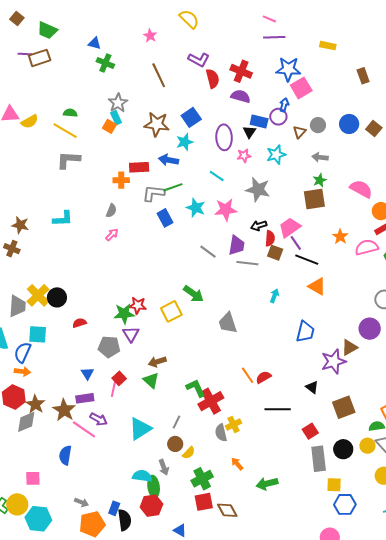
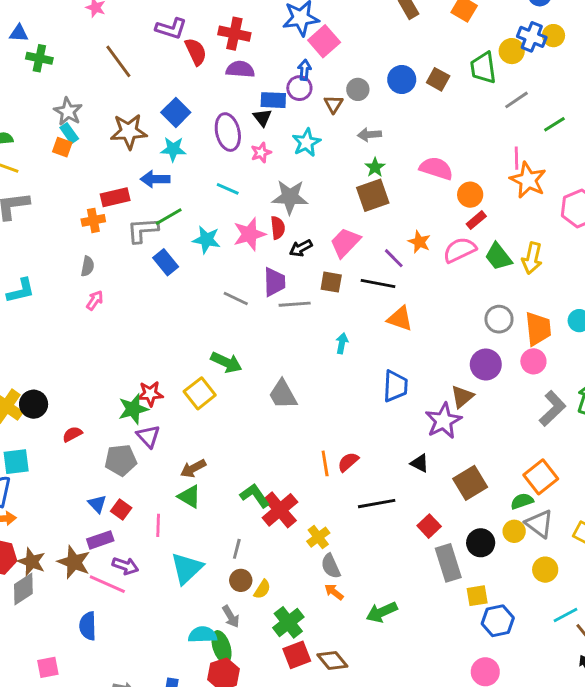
cyan star: (185, 142) -> (173, 149), turned 30
red semicircle: (270, 238) -> (278, 228), moved
purple line: (296, 243) -> (394, 258), moved
orange line: (248, 375) -> (325, 463), turned 36
red square: (119, 378) -> (121, 510), moved
pink line: (113, 389) -> (158, 525), moved
gray semicircle: (221, 433) -> (331, 566), moved

